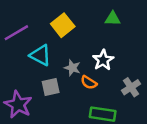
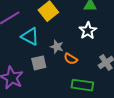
white star: (103, 60) -> (88, 31), moved

